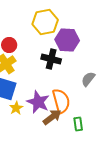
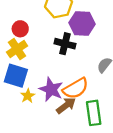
orange semicircle: (61, 101) -> (76, 88), turned 75
green rectangle: (78, 124) -> (94, 113), size x1.6

